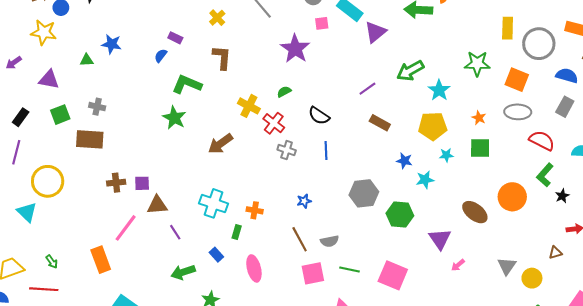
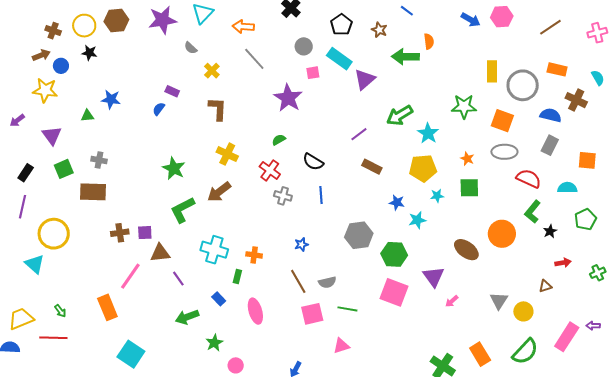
purple triangle: (49, 80) -> (52, 136), turned 45
green L-shape: (187, 84) -> (183, 210), moved, turned -48
yellow cross: (249, 106) -> (227, 154), moved
pink square: (393, 275) -> (394, 292), moved

